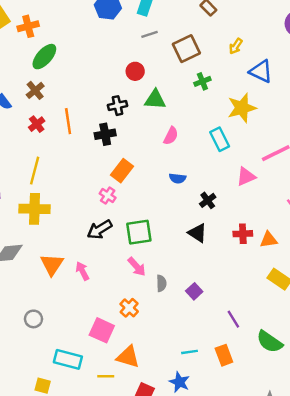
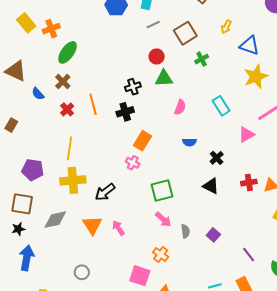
red circle: (135, 71) -> (157, 56), moved
yellow star: (242, 108) -> (256, 76), moved
black arrow: (100, 230) -> (105, 192), moved

